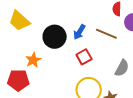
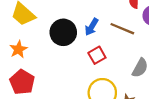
orange star: (33, 60) -> (18, 49), moved
red pentagon: (18, 80) -> (22, 82), turned 30

